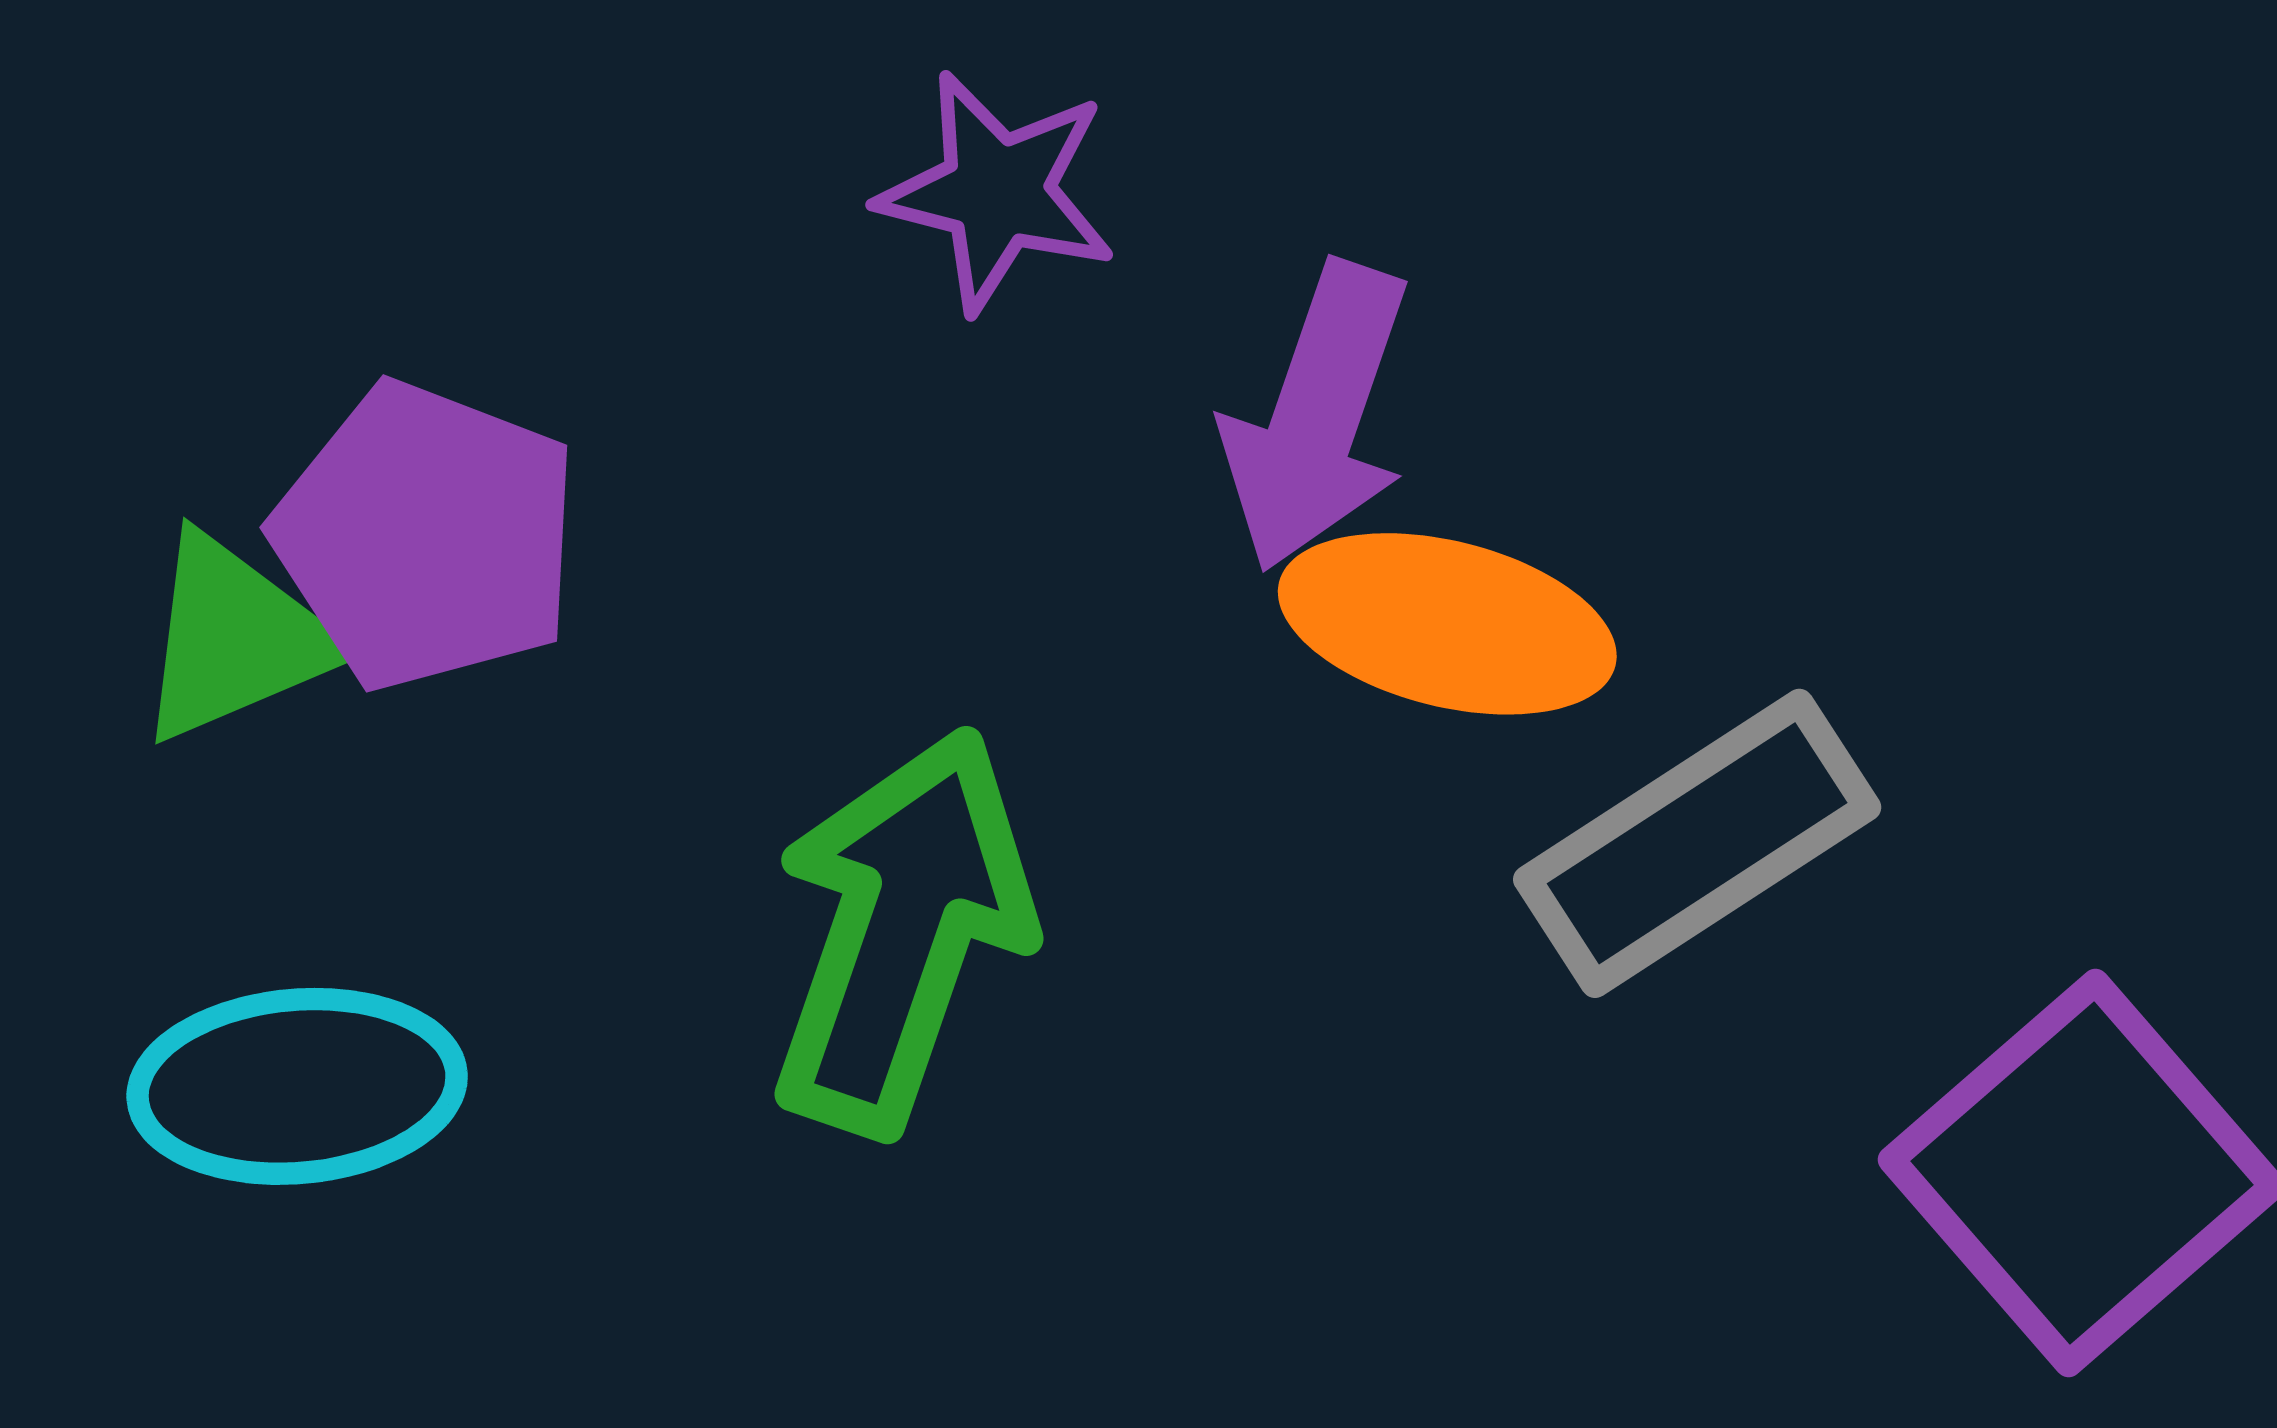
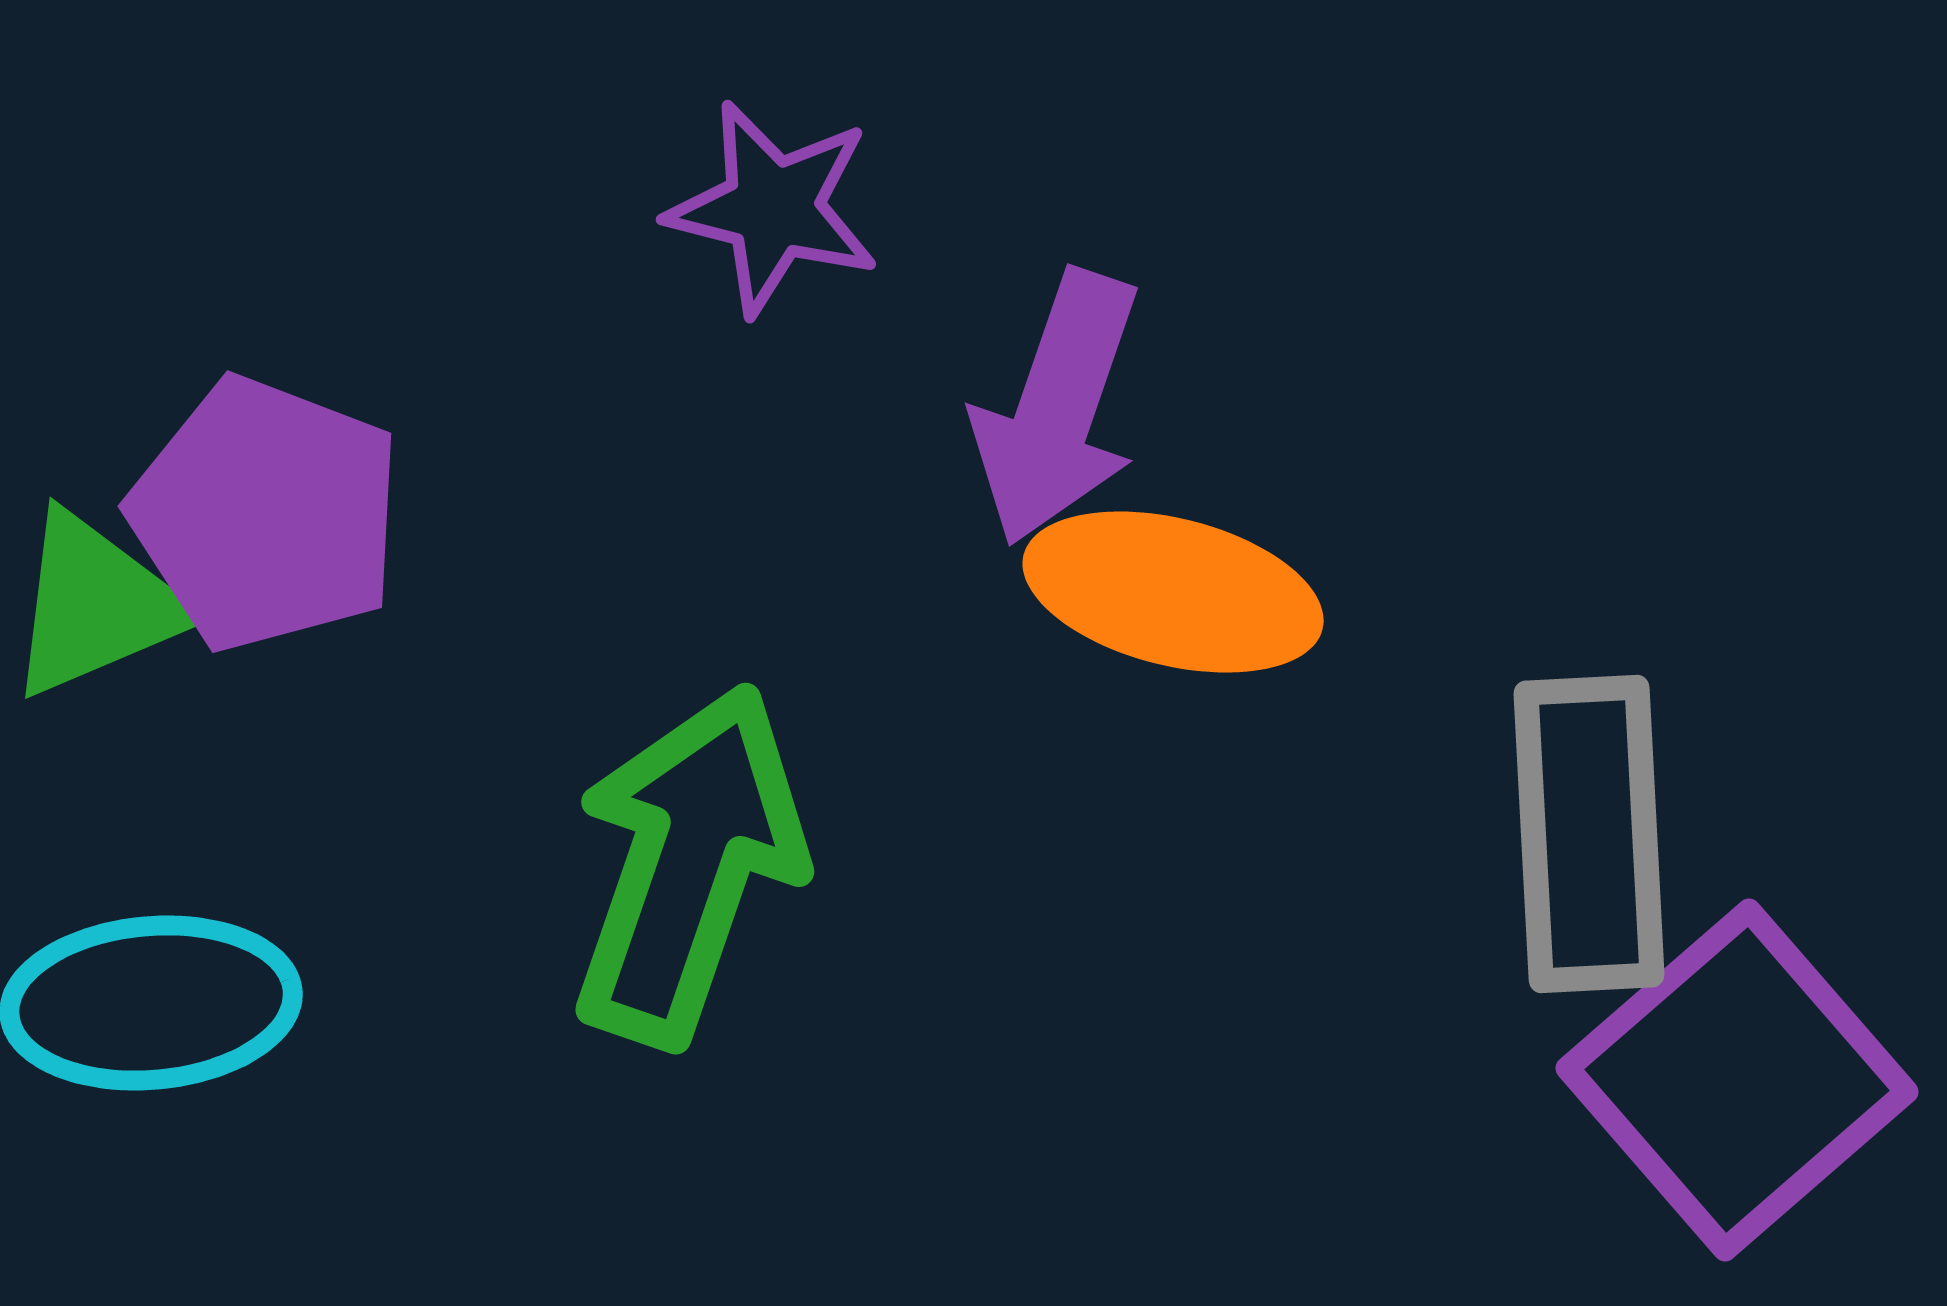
gray rectangle: (1697, 843) -> (1589, 834), moved, turned -60

